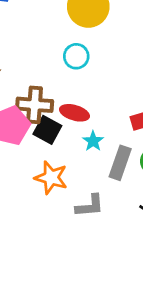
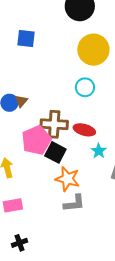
black square: (47, 130) -> (55, 152), moved
gray L-shape: (90, 206) -> (74, 203), moved

